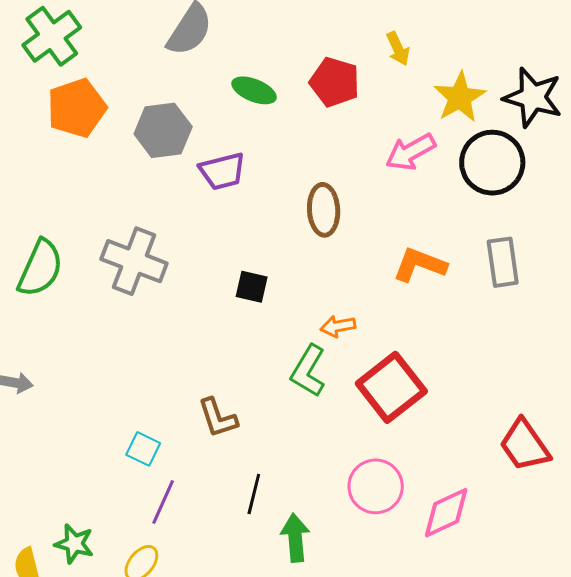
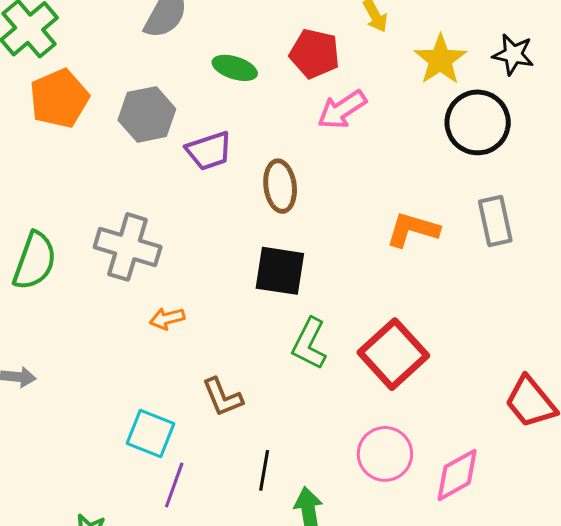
black star: (533, 97) -> (513, 54), size x0.7
pink arrow: (411, 152) -> (342, 110), moved
brown ellipse: (324, 210) -> (280, 186), moved
black square: (252, 287) -> (280, 271), moved, size x1.6
orange arrow: (338, 326) -> (167, 319), moved
cyan square: (143, 449) -> (150, 434), size x1.4

